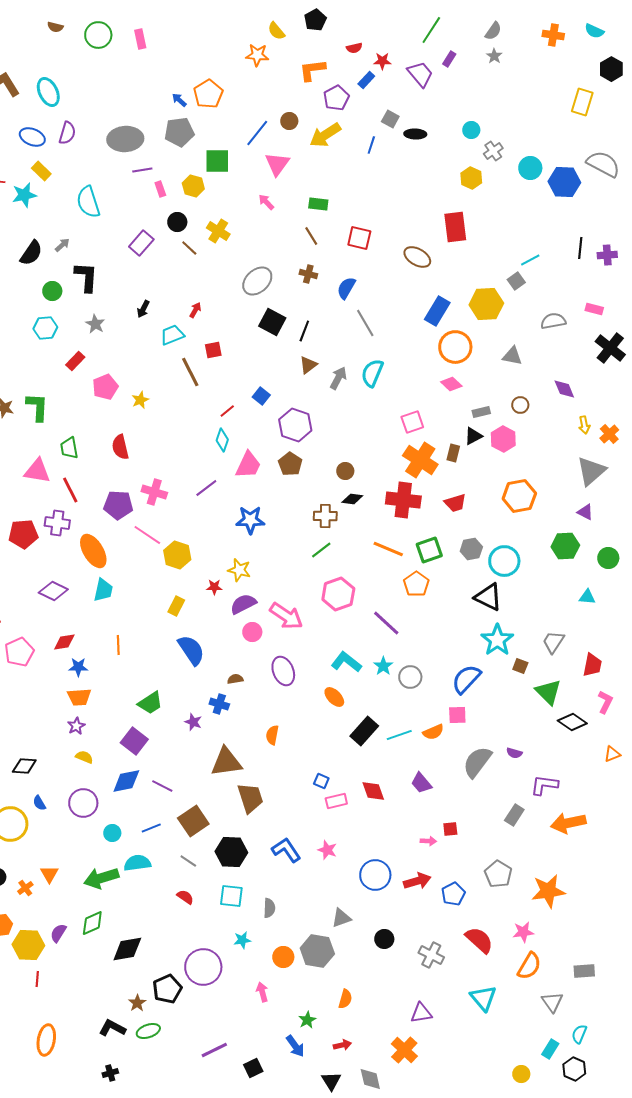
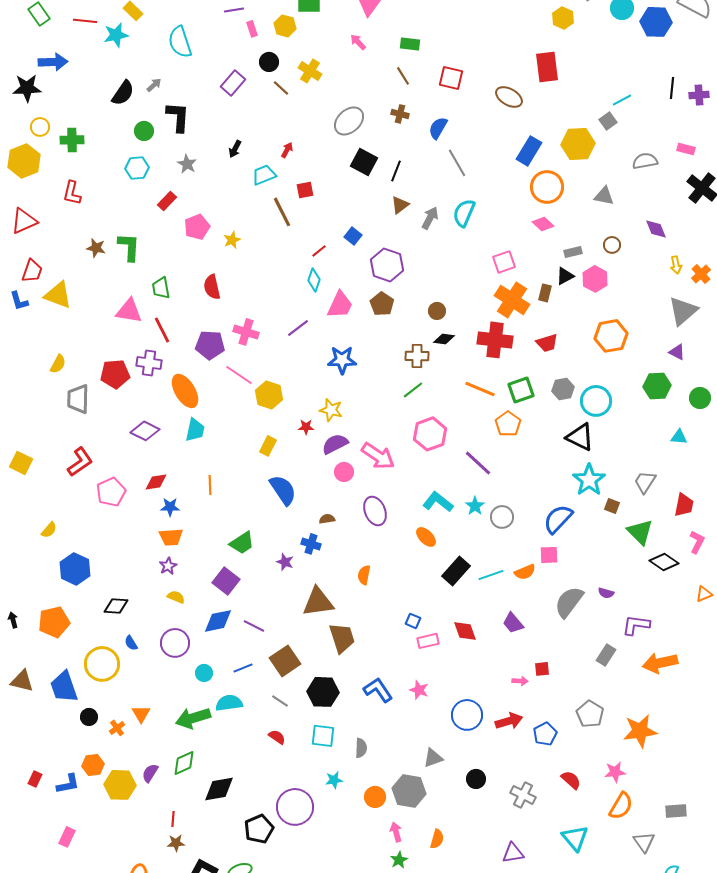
red semicircle: (479, 940) -> (571, 780), size x0.7
red line: (37, 979) -> (173, 819), moved
pink arrow: (262, 992) -> (396, 832), moved
brown star: (137, 1003) -> (176, 843), moved, turned 30

